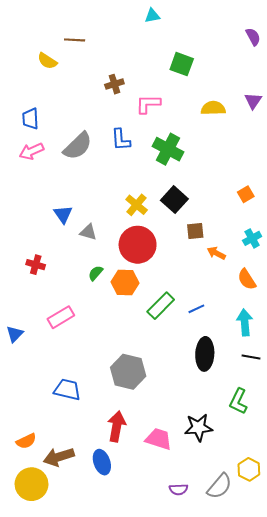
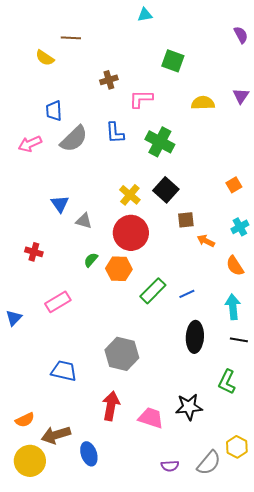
blue trapezoid: (30, 119) -> (54, 111), moved
blue ellipse: (102, 462) -> (89, 454), moved

